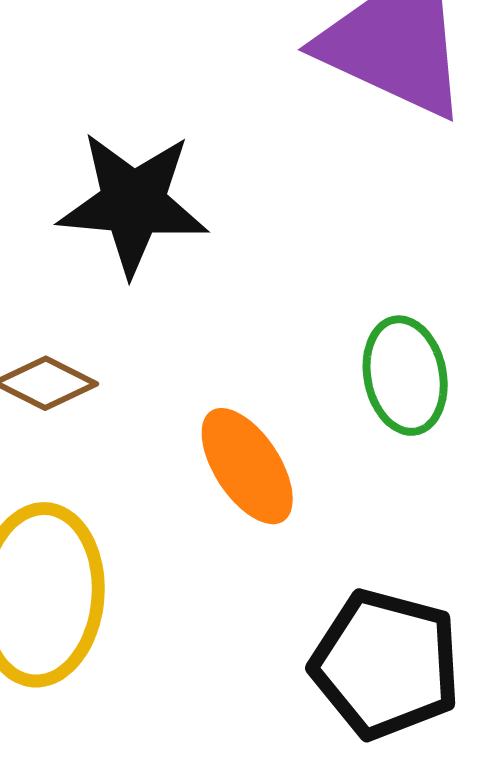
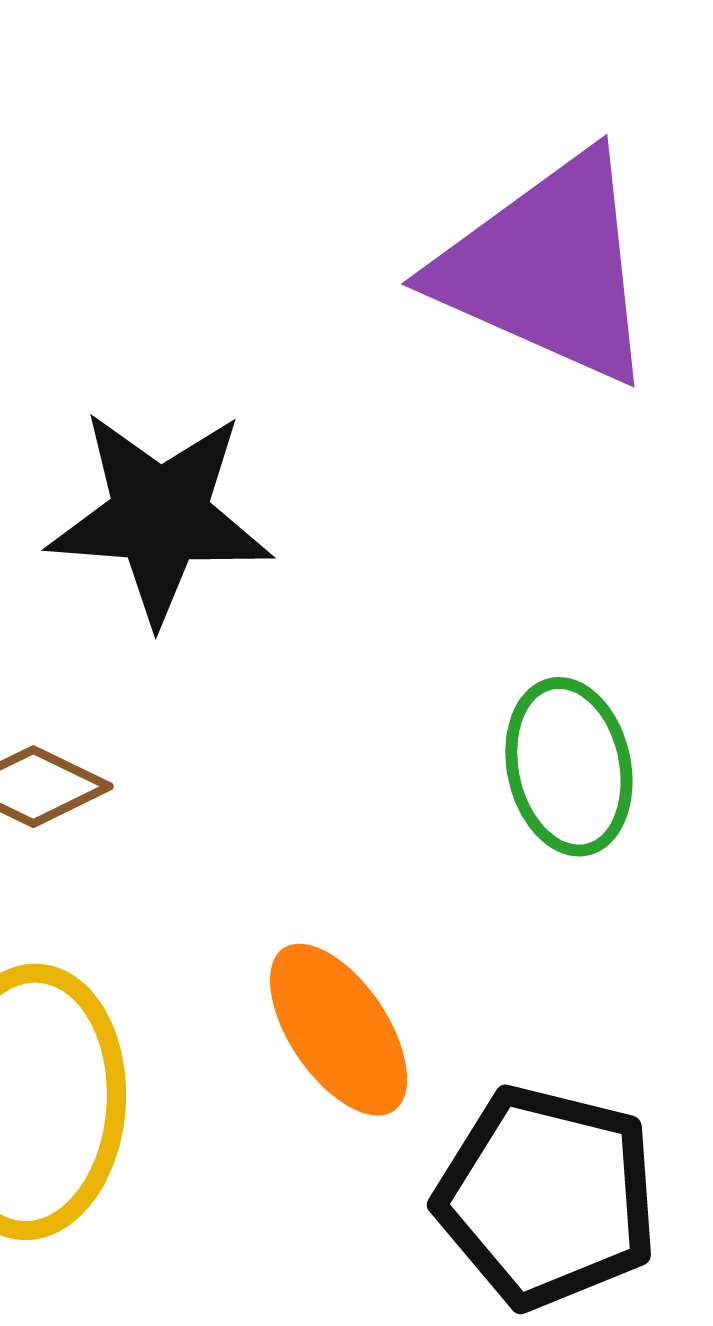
orange ellipse: (247, 466) -> (339, 1030), moved

